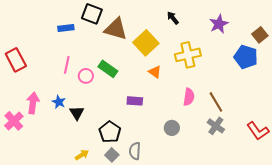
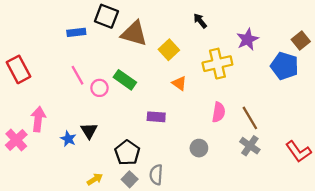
purple star: (219, 24) -> (248, 39), moved
yellow square: (146, 43) -> (169, 50), size x0.7
pink line: (67, 65) -> (77, 75), turned -42
blue star: (59, 102) -> (68, 139), moved

